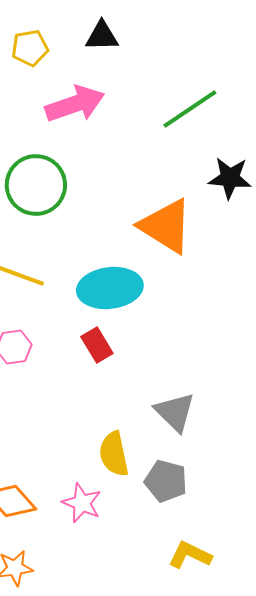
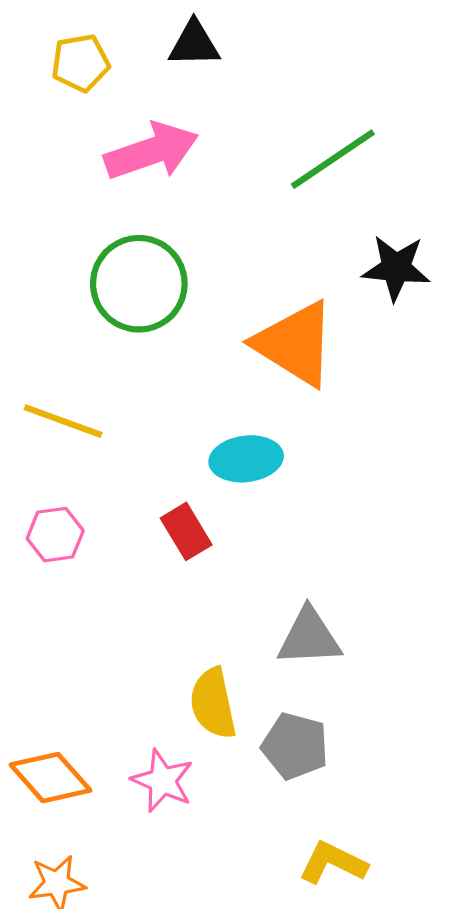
green circle: (36, 185) -> (139, 284), moved
cyan ellipse: (110, 288) -> (246, 459), moved, size x0.7
gray triangle: (175, 412) -> (309, 637), turned -48

